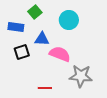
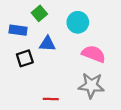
pink semicircle: (60, 54) -> (94, 54), moved

